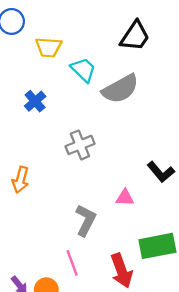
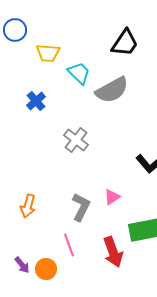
gray cross: (80, 145) -> (76, 140), turned -30
orange arrow: (20, 180) -> (28, 206), moved
pink triangle: (125, 198) -> (112, 197), moved, turned -36

